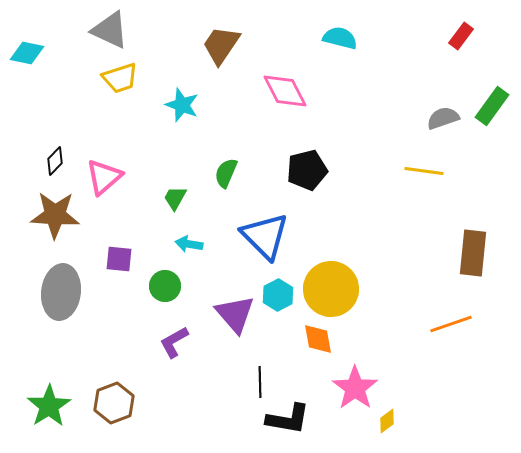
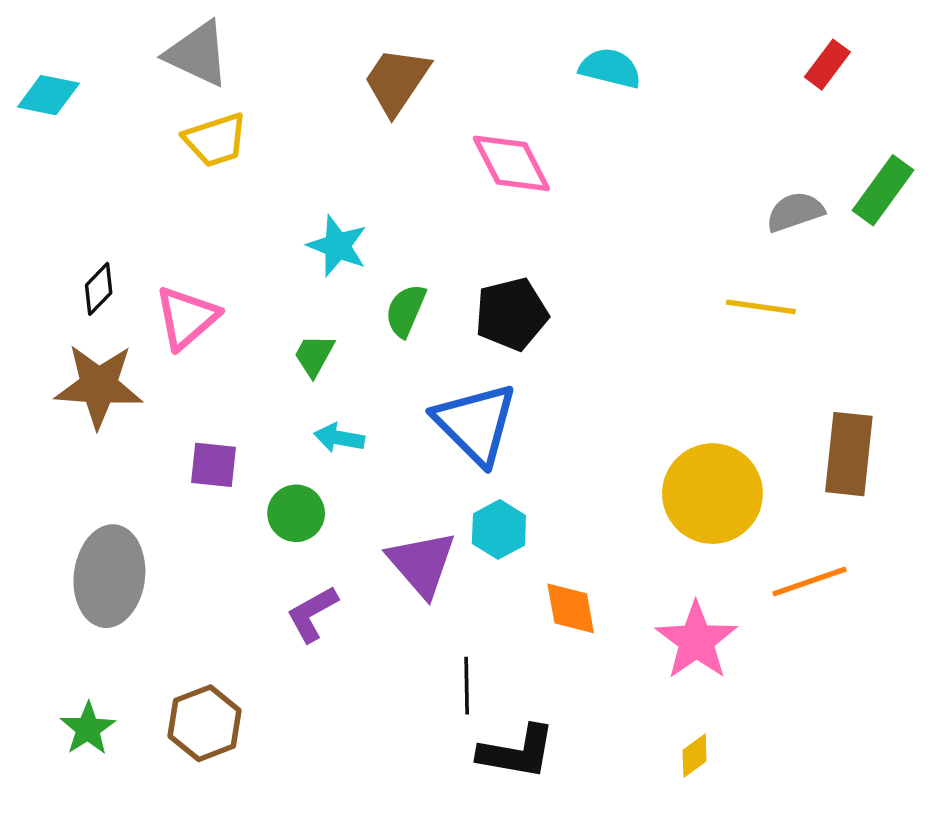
cyan star: (182, 105) -> (337, 246), moved
black pentagon: (307, 170) -> (511, 314), moved
yellow circle: (331, 289) -> (712, 494), moved
gray ellipse: (61, 292) -> (109, 576), moved
pink star: (355, 388) -> (696, 641), moved
green star: (49, 406) -> (88, 729), size x0.7

